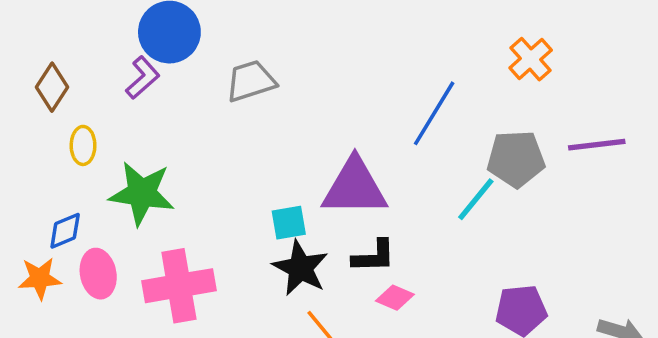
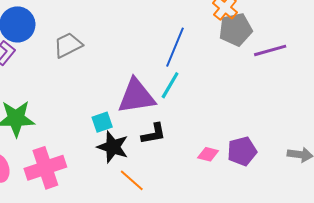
gray pentagon: (516, 159) -> (236, 29), moved
cyan line: (476, 199) -> (170, 85), moved
pink diamond: (395, 298) -> (208, 154), moved

